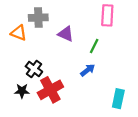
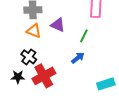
orange triangle: (19, 33) -> (34, 31), moved
cyan rectangle: (118, 99) -> (106, 84), turned 60

